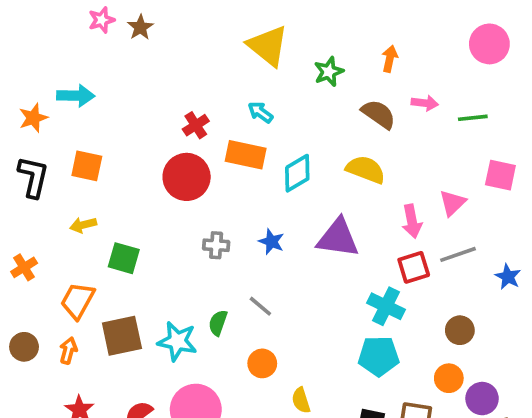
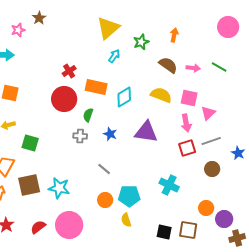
pink star: (102, 20) -> (18, 30), moved
yellow triangle: (268, 46) -> (108, 28), turned 40
pink arrow: (425, 103) -> (193, 68), moved
cyan arrow: (260, 112) -> (114, 56), moved, turned 88
green line: (473, 118) -> (219, 67), turned 35
pink square: (500, 175) -> (189, 98), moved
cyan cross: (386, 306) -> (169, 185), moved
green semicircle: (218, 323) -> (88, 115), moved
brown circle: (460, 330) -> (212, 169), moved
cyan pentagon: (379, 356) -> (129, 196), moved

